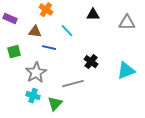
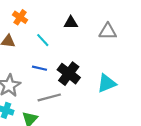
blue line: (49, 48) -> (40, 68), moved
black cross: (91, 62) -> (69, 74), size x1.5

